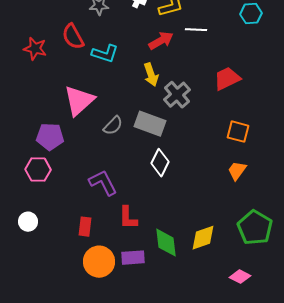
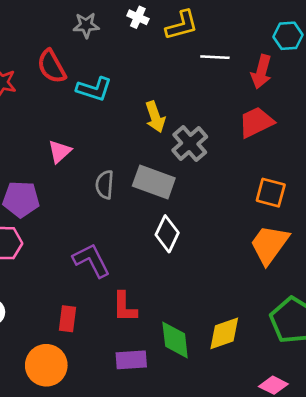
red arrow: (161, 41) -> (261, 72), moved, turned 135
pink triangle: (79, 101) -> (60, 151), size x0.6
gray semicircle: (113, 126) -> (105, 185), turned 140
orange trapezoid: (237, 171) -> (269, 244), size x1.6
orange circle: (99, 262) -> (46, 365), moved

